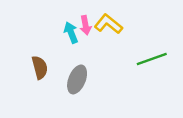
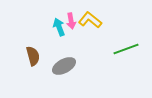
gray ellipse: (77, 79) -> (64, 66), turned 40

